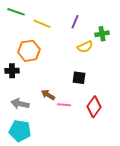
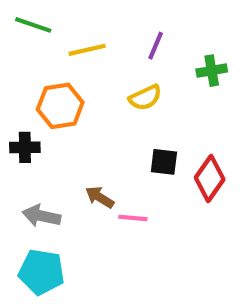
yellow line: (42, 24) -> (87, 50), turned -36
yellow semicircle: (85, 47) -> (145, 98), moved
red diamond: (94, 107) -> (210, 179), moved

